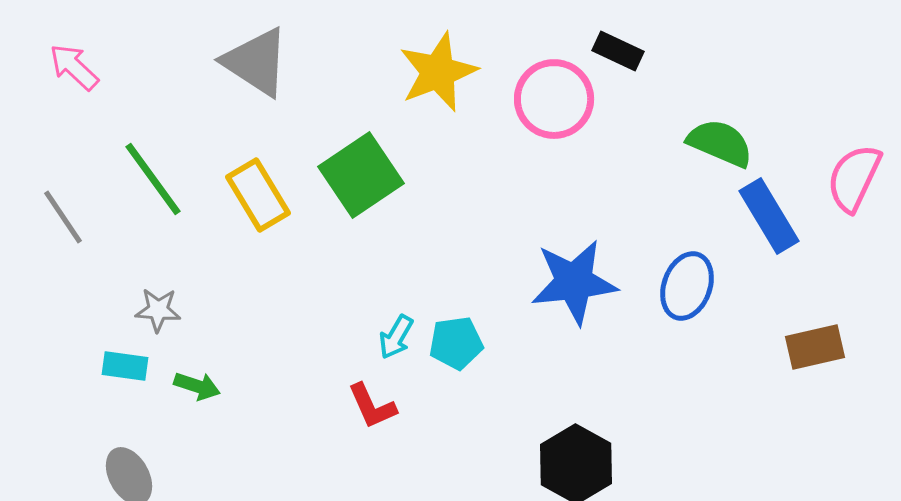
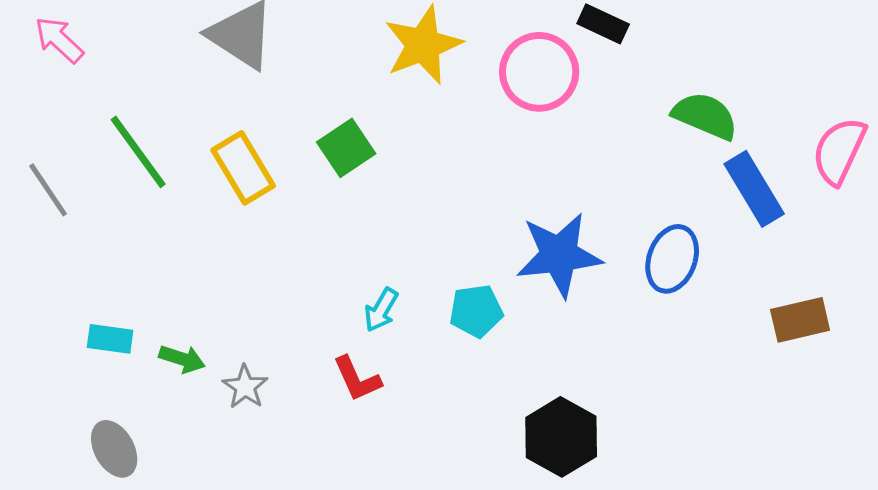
green square: (361, 175) -> (346, 148), size x0.7
gray star: (158, 310) -> (245, 387), moved, turned 30
cyan pentagon: (456, 343) -> (476, 311), moved

